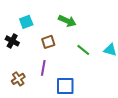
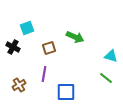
green arrow: (67, 21) -> (75, 37), moved
green line: (83, 50) -> (106, 78), moved

